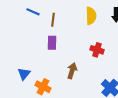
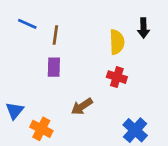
yellow semicircle: (91, 16) -> (117, 42), moved
brown arrow: (72, 71) -> (82, 106), turned -140

